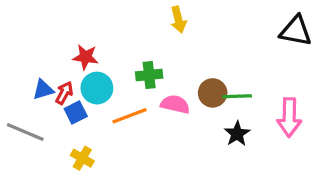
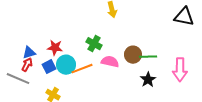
red star: (85, 57) -> (55, 48), moved
green cross: (149, 75) -> (94, 44), turned 35
cyan circle: (97, 88) -> (66, 65), moved
red arrow: (64, 93) -> (27, 65), moved

